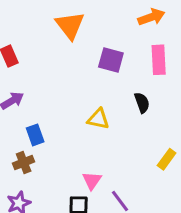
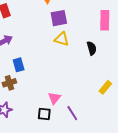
purple square: (111, 60) -> (59, 18), moved, turned -30
yellow triangle: (98, 119) -> (62, 39), moved

